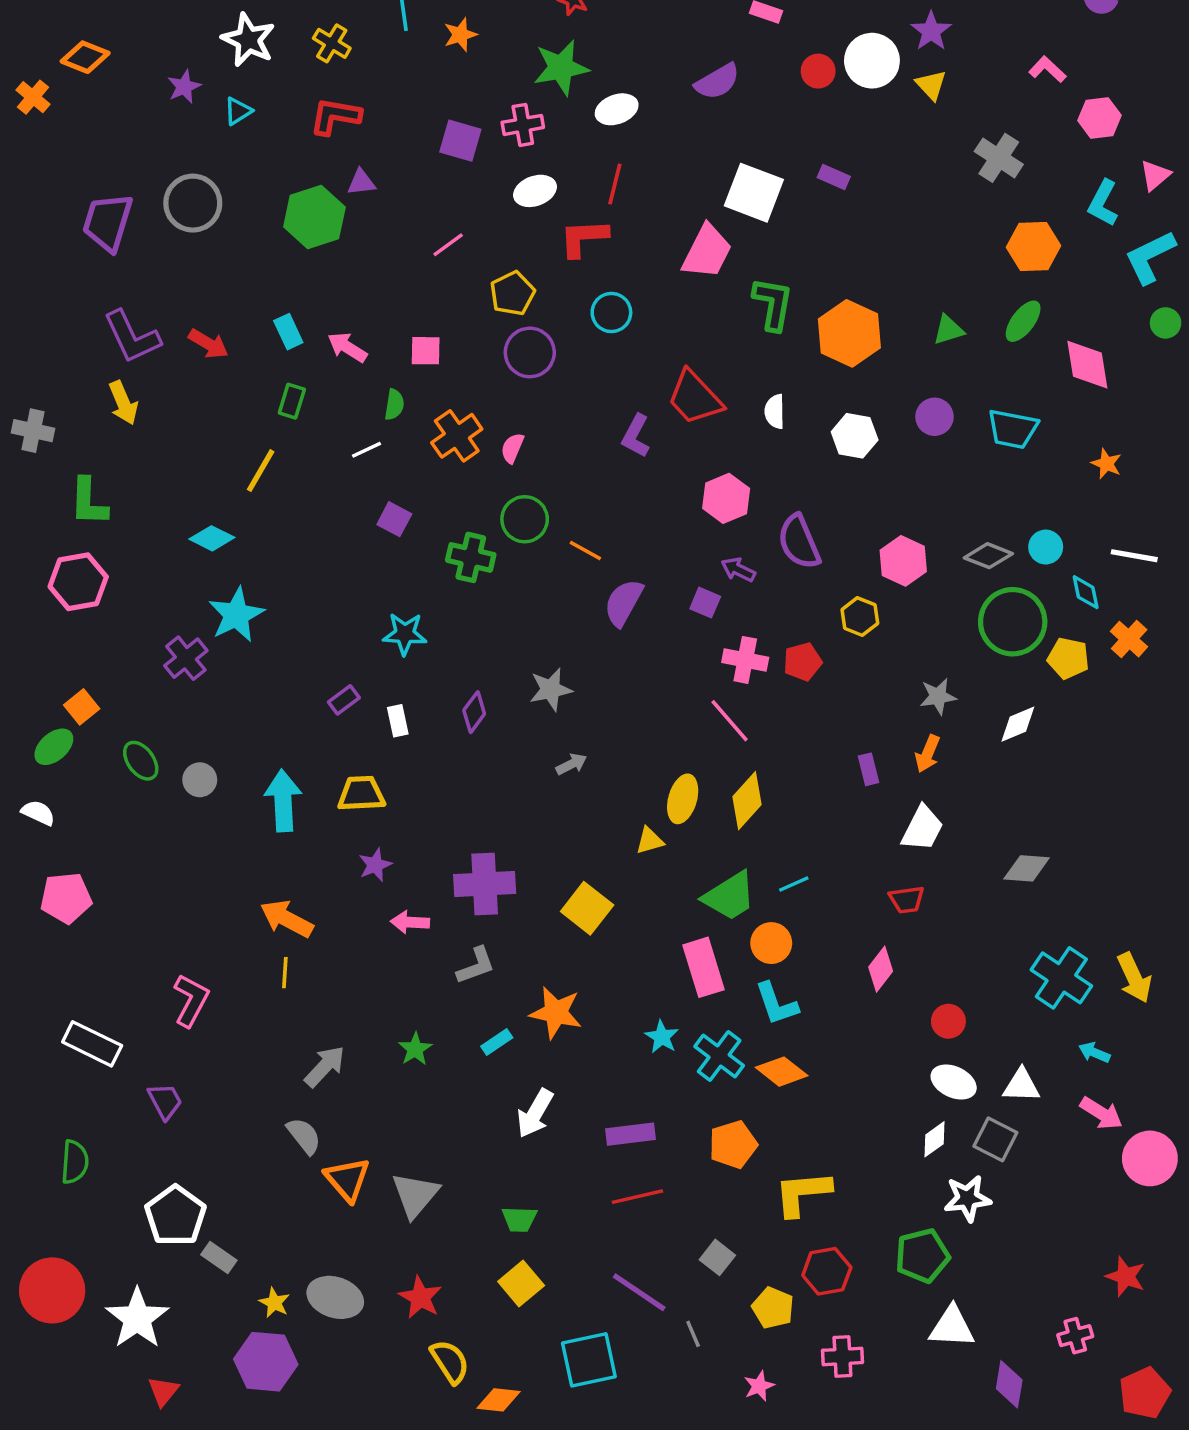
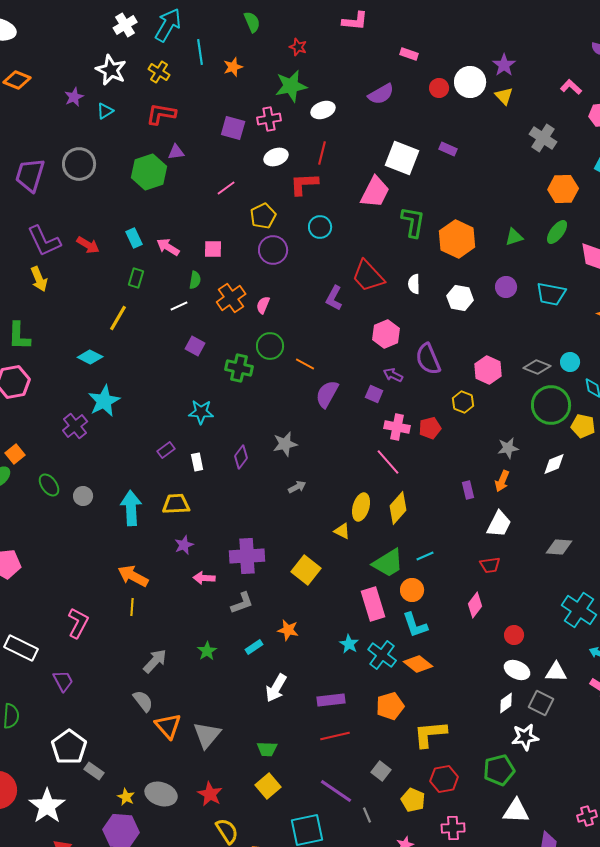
yellow triangle: (650, 841) -> (342, 531), turned 42
orange star: (556, 1013) -> (288, 630), size x0.7

